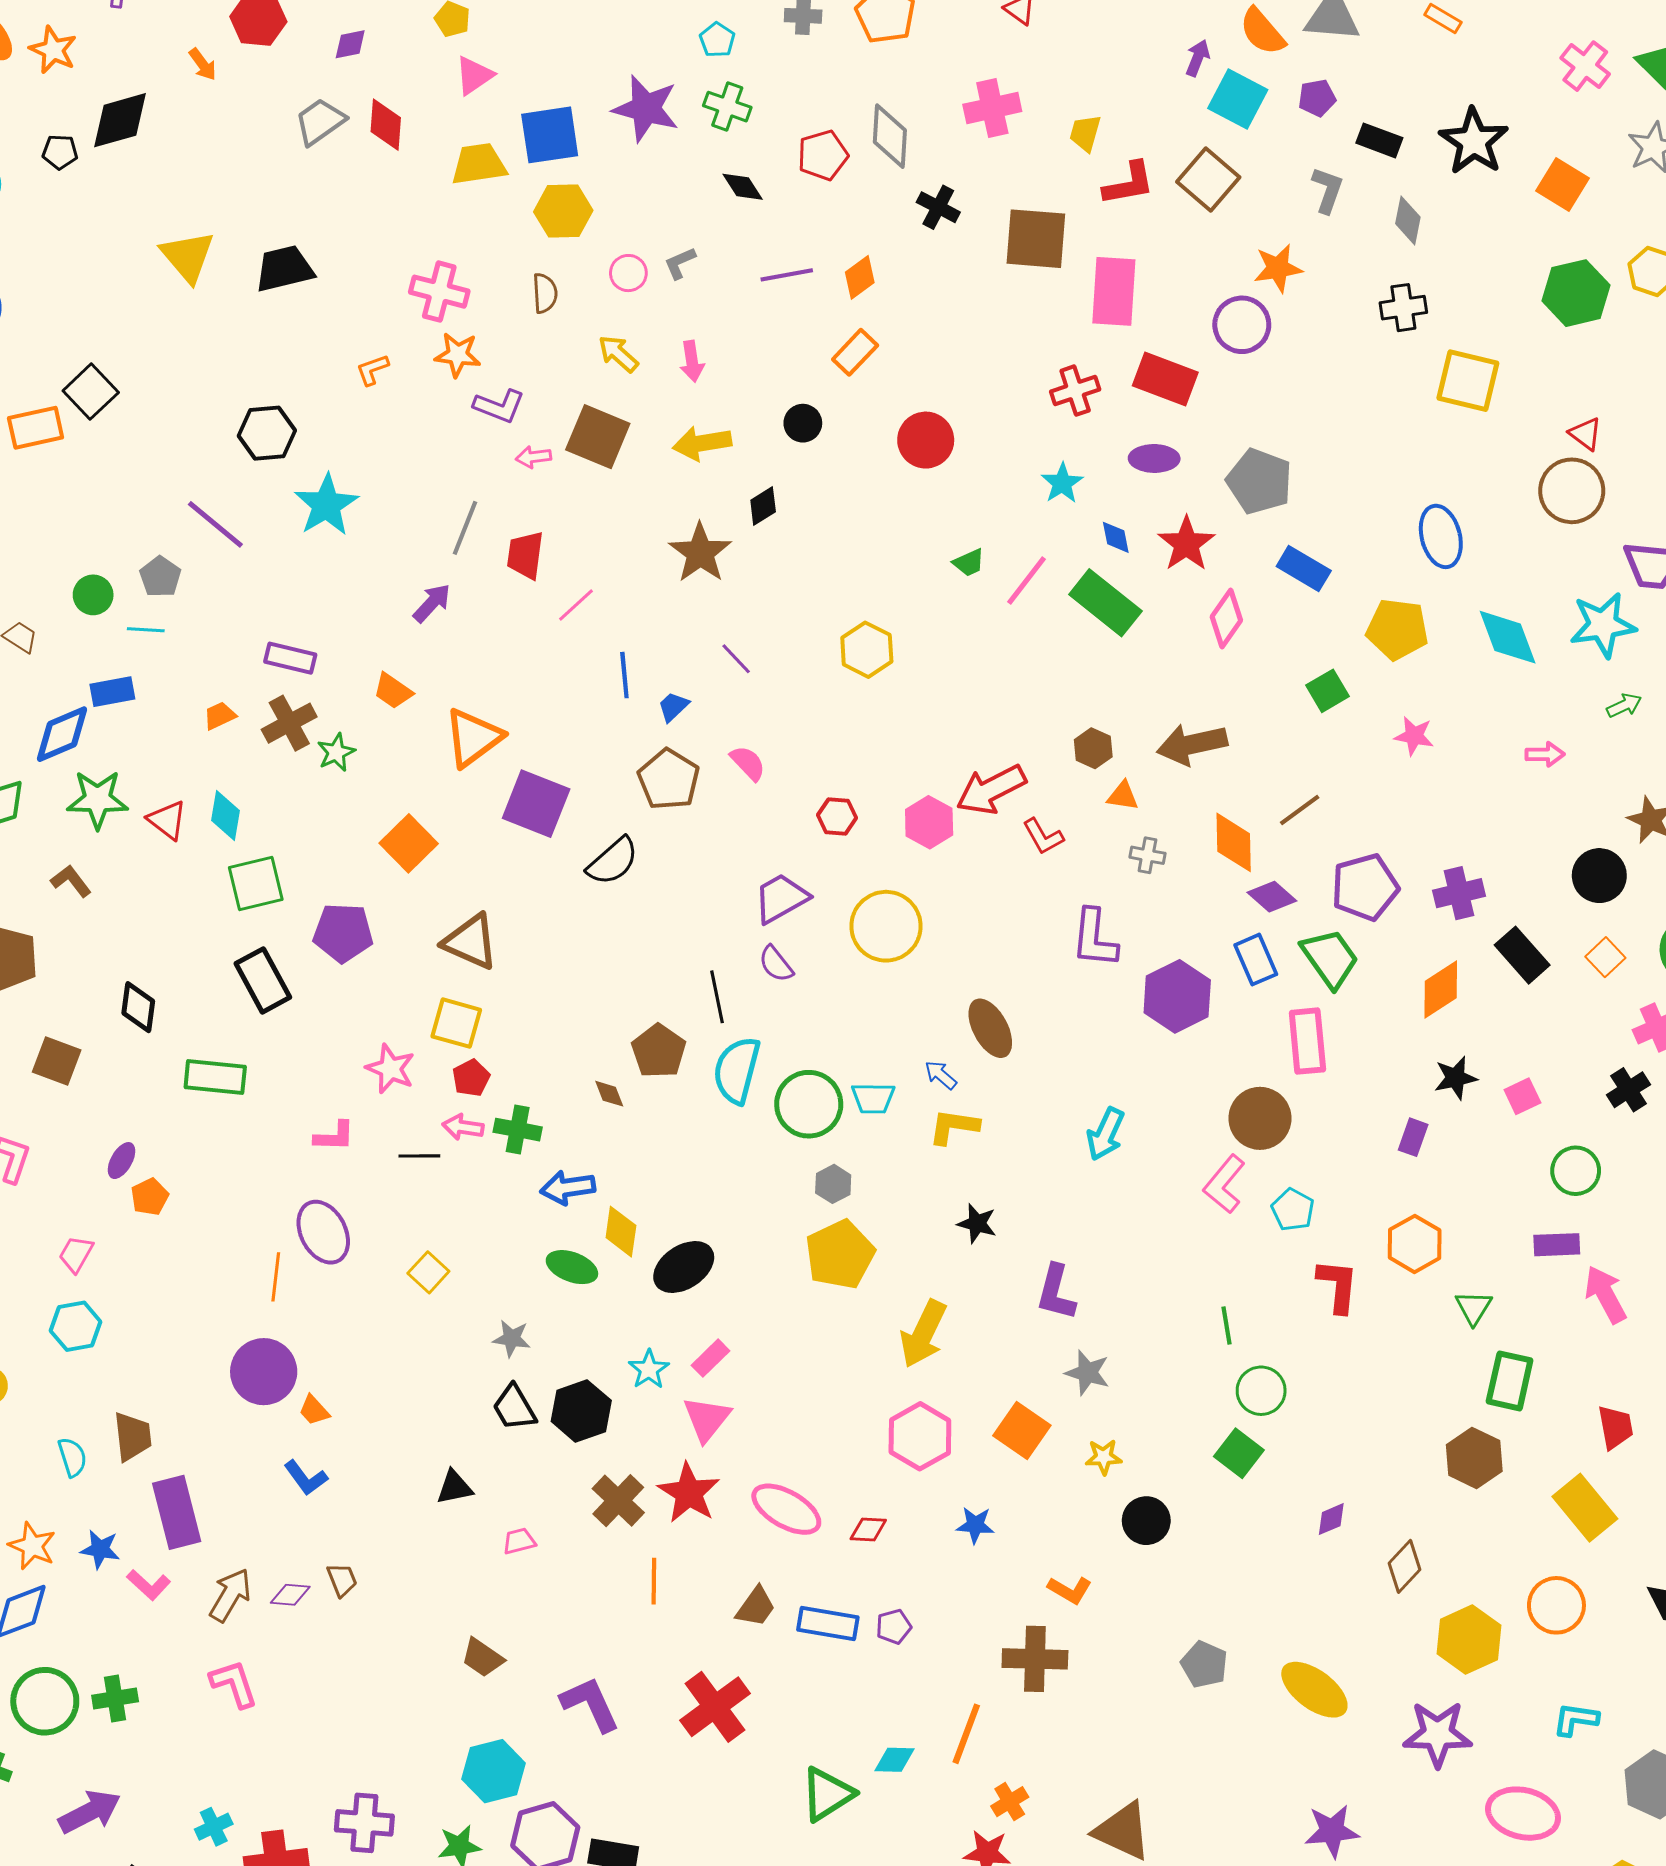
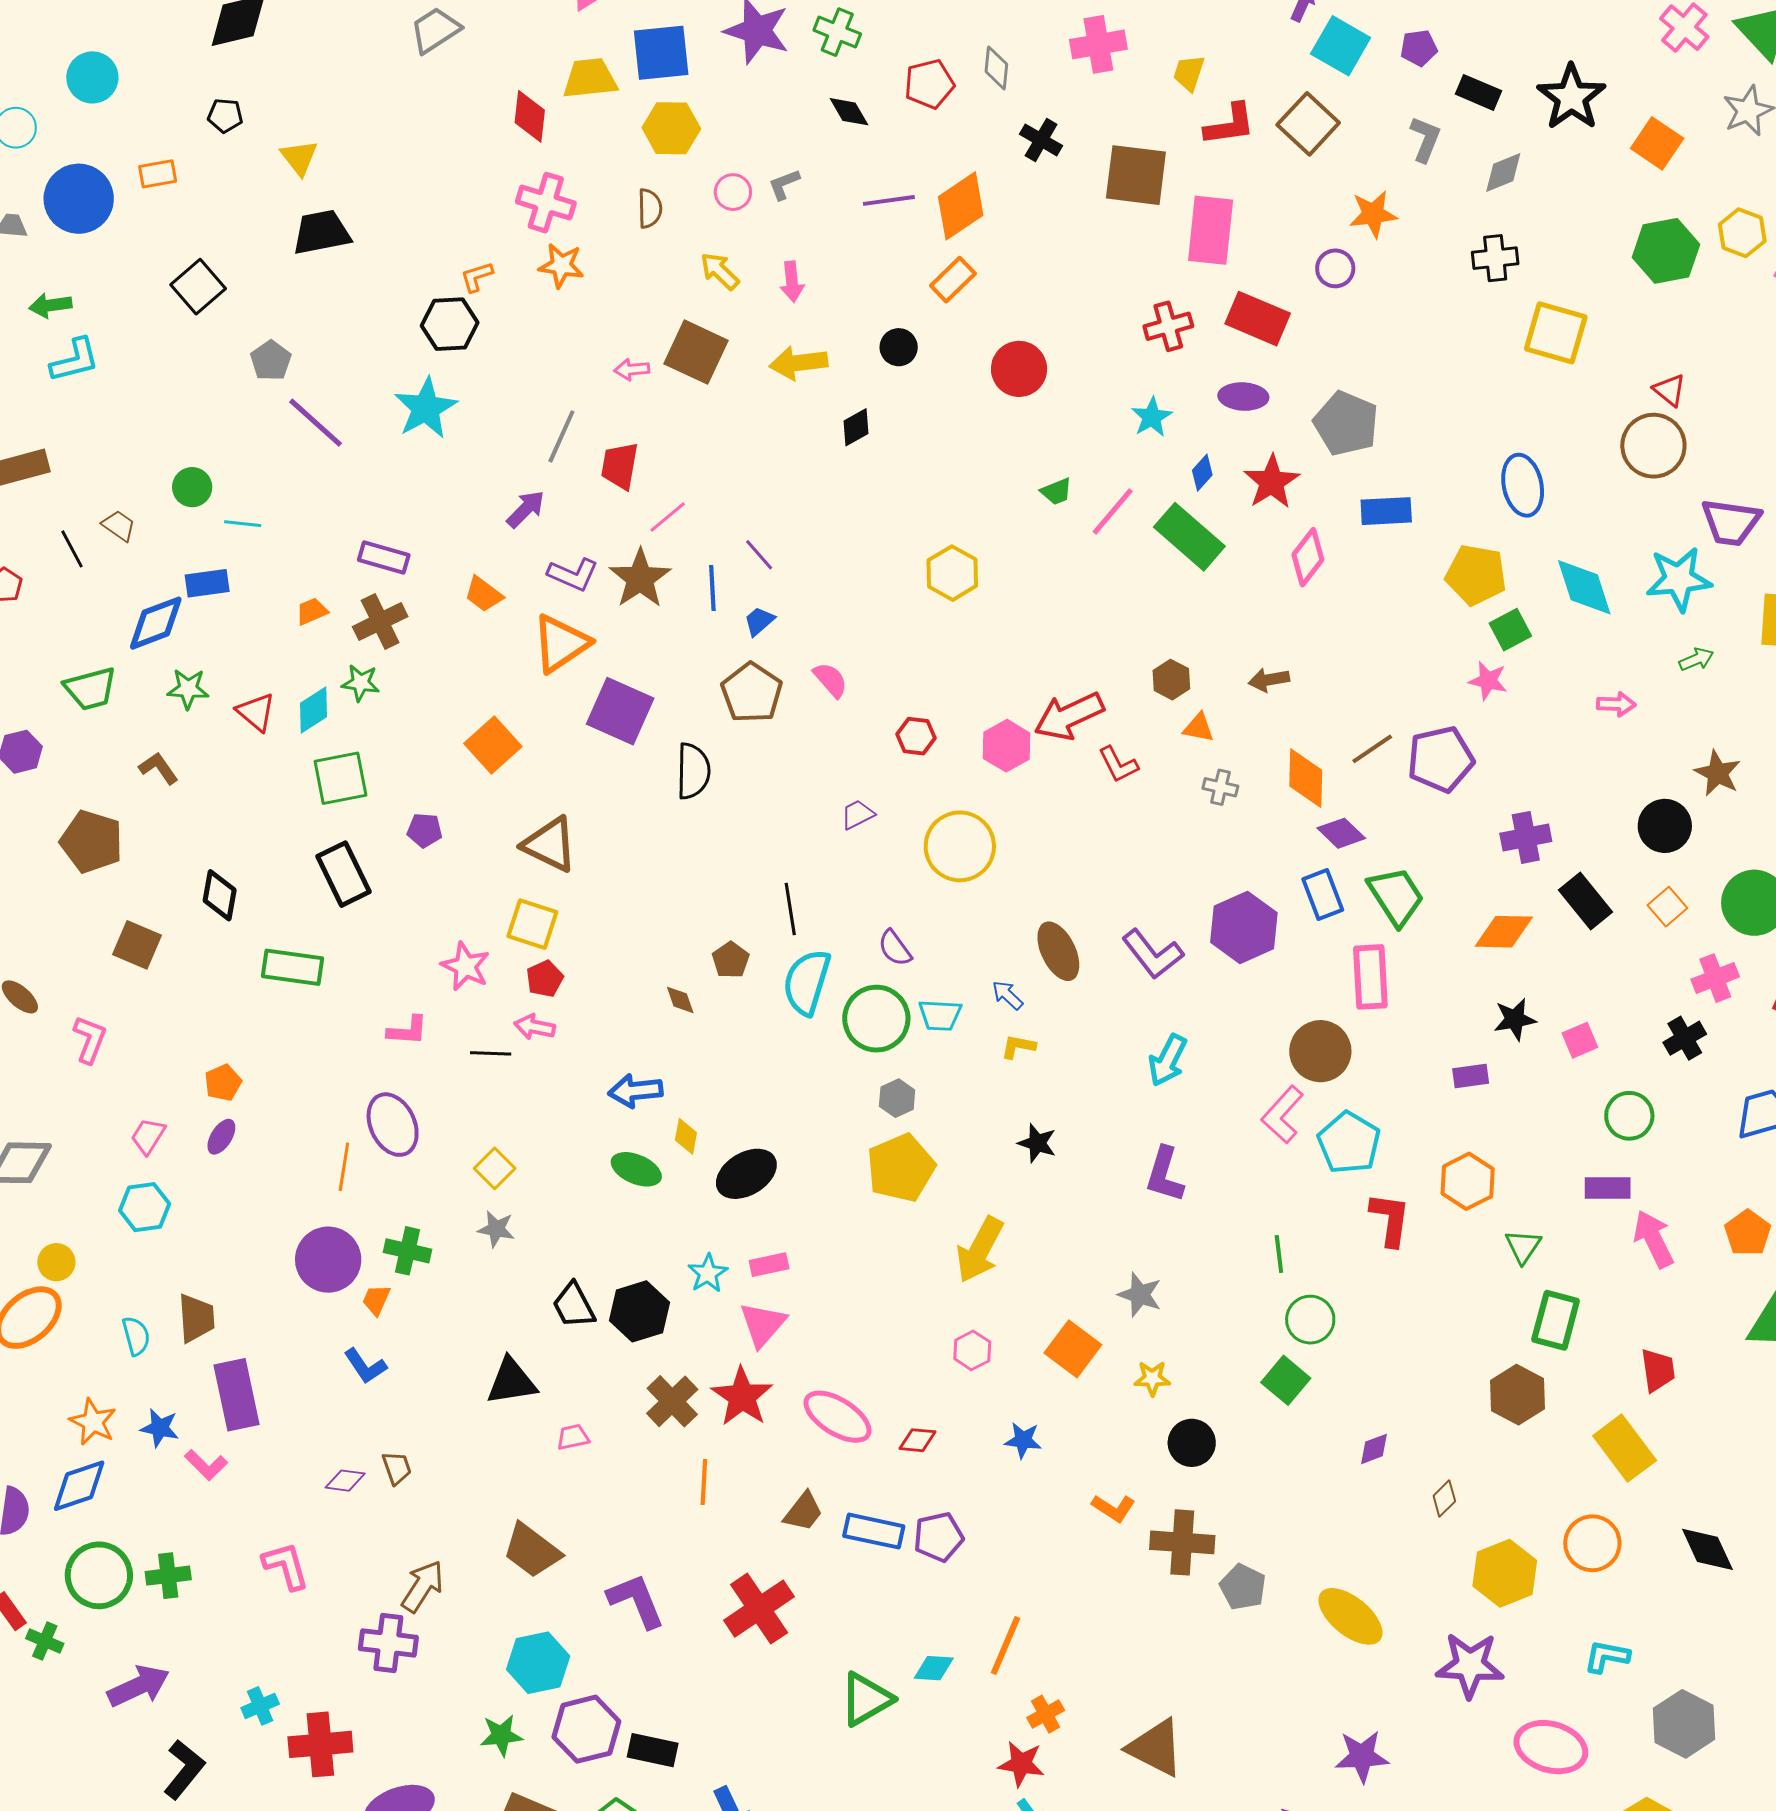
red diamond: (386, 125) -> (530, 116), moved
gray diamond: (890, 136) -> (996, 68), size x0.7
black pentagon: (60, 152) -> (225, 116), moved
gray diamond: (1408, 220) -> (1503, 172), turned 54
yellow triangle: (188, 256) -> (299, 158), size x0.7
black trapezoid: (284, 269) -> (321, 232), moved
orange diamond: (860, 277) -> (961, 206), size x1.6
purple circle: (1242, 325) -> (1335, 268), size x0.7
purple L-shape: (499, 406) -> (573, 574), moved
orange rectangle: (36, 428) -> (158, 174), moved, size x0.7
black hexagon: (267, 433) -> (450, 324), moved
blue diamond: (1116, 537) -> (1202, 473), turned 51
brown star: (700, 553) -> (640, 578), moved
blue rectangle: (1304, 568) -> (1386, 511), turned -36
gray pentagon: (160, 577) -> (271, 361), moved
purple line: (736, 659) -> (759, 555), moved
green square: (1327, 691) -> (1510, 630), moved
brown arrow: (1192, 744) -> (1269, 680), size x0.6
green star: (336, 752) -> (361, 683), moved, turned 30
green star: (97, 799) -> (188, 689), size x0.7
cyan diamond: (225, 816) -> (313, 710), turned 45
black semicircle: (613, 861) -> (693, 771), turned -50
purple pentagon: (1365, 887) -> (1441, 759), moved
purple trapezoid: (781, 898) -> (858, 814), size x0.6
purple pentagon: (343, 933) -> (425, 830), size x0.6
purple L-shape: (1094, 938) -> (1153, 954), moved, turned -46
purple semicircle: (776, 964) -> (895, 948), moved
orange diamond: (1441, 990) -> (1504, 932), turned 32
brown pentagon: (659, 1051) -> (731, 960), size x0.7
yellow L-shape: (954, 1127) -> (1018, 1047), size x0.7
green cross: (518, 1130) -> (407, 1251), moved
purple rectangle: (1413, 1137) -> (1471, 1076), turned 60
purple ellipse: (122, 1161) -> (221, 1137), moved
cyan pentagon: (1293, 1210) -> (1349, 1143), size x1.5
yellow diamond: (621, 1232) -> (686, 1136), size x0.7
purple L-shape: (1056, 1292) -> (1165, 1175), moved
gray star: (512, 1338) -> (496, 1229), moved
pink rectangle: (710, 1358) -> (769, 1265), turned 30
orange trapezoid: (314, 1410) -> (376, 1300), turned 64
pink hexagon: (920, 1436) -> (972, 1350), size x0.6
black triangle: (454, 1487) -> (511, 1381), size x1.4
brown diamond: (1404, 1566) -> (1444, 1499), size x0.7
brown arrow: (230, 1595) -> (423, 1586), moved
purple pentagon: (894, 1627) -> (938, 1537), size x1.4
brown trapezoid: (482, 1658) -> (532, 1550), size x1.4
brown cross: (1035, 1659) -> (1182, 1542), moved
purple cross: (364, 1823) -> (388, 1643), moved

